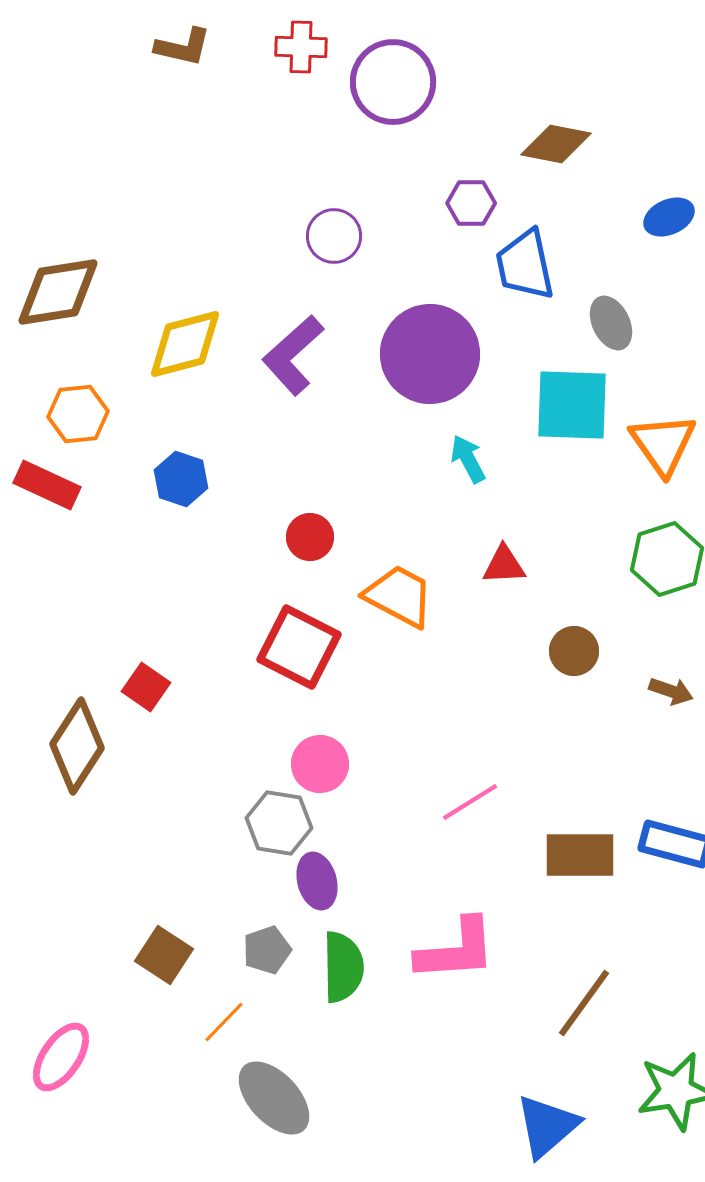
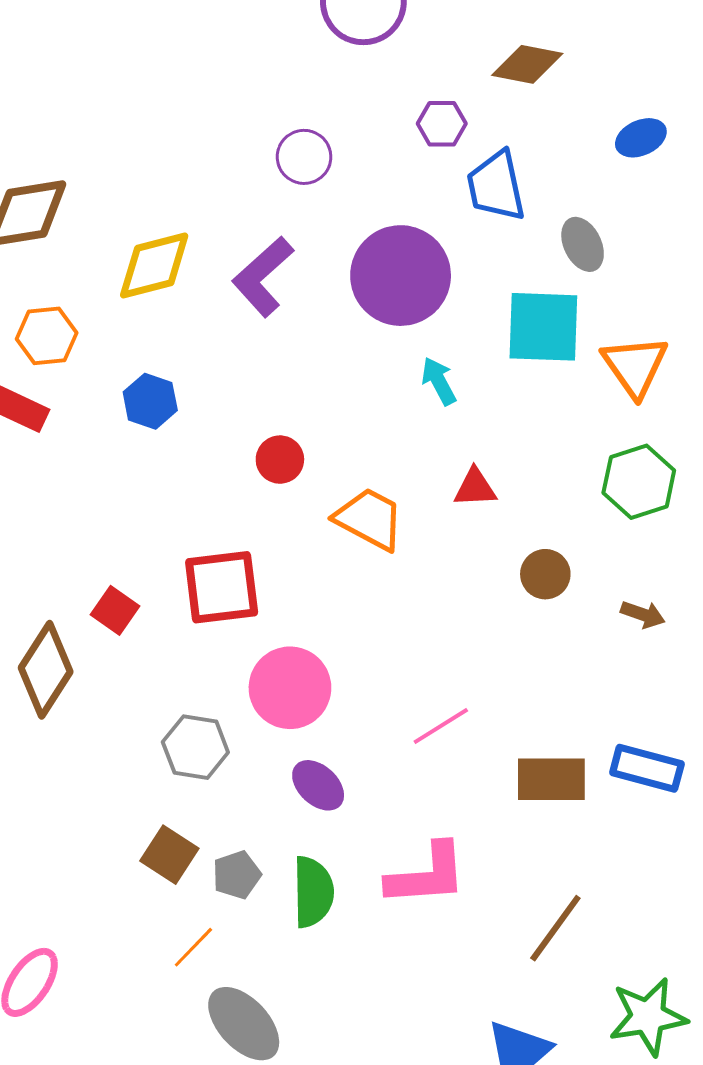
red square: (299, 647) -> (222, 587), moved, turned -34
pink circle: (320, 764) -> (290, 688), size x1.4
gray hexagon: (279, 823) -> (195, 747), moved
purple ellipse: (317, 881) -> (318, 785), moved, turned -32
brown square: (164, 955) -> (169, 855), moved

